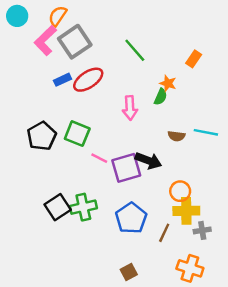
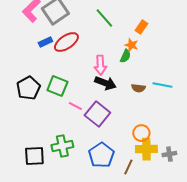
orange rectangle: (194, 59) -> (141, 27), moved
black arrow: (148, 161) -> (105, 83), moved
purple square: (126, 168) -> (97, 114), turned -35
black square: (58, 207) -> (34, 156), moved, turned 30
gray cross: (202, 230) -> (169, 154), moved

